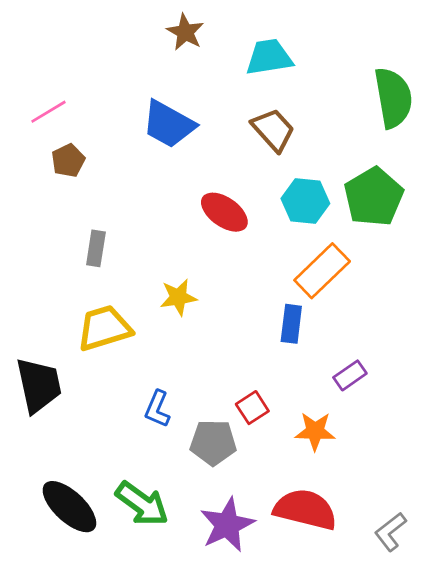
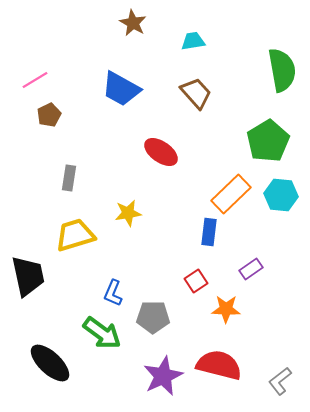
cyan trapezoid: (269, 57) -> (193, 41), size x0.7
cyan hexagon: (305, 201) -> (281, 195), moved
red square: (252, 408) -> (196, 281), moved
green arrow: (142, 504) -> (102, 333), moved

